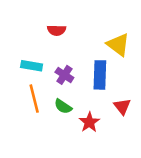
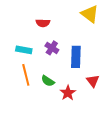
yellow triangle: (118, 45) -> (90, 14), moved
purple cross: (64, 75) -> (52, 48), moved

